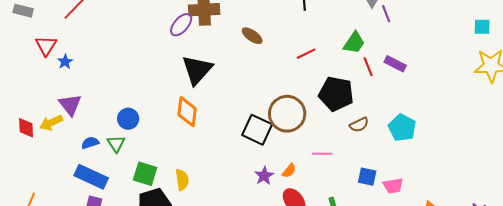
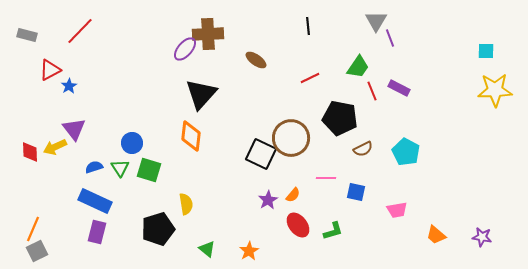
red triangle: (46, 46) -> (50, 70), turned 30
green square: (145, 174) -> (149, 170), moved
blue square: (367, 177) -> (356, 192), moved

